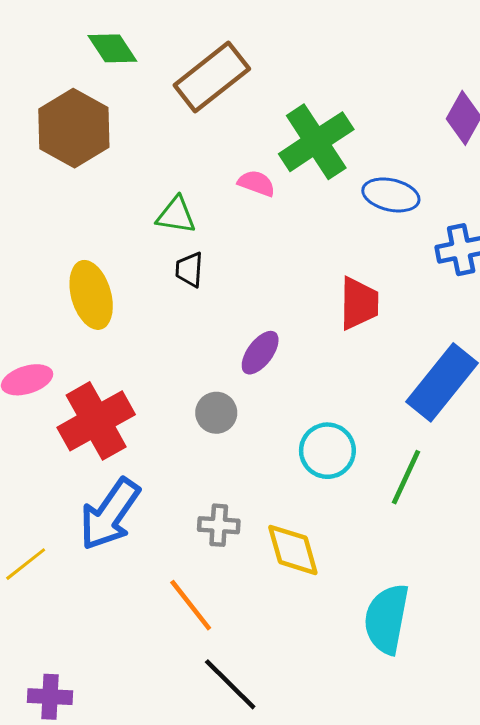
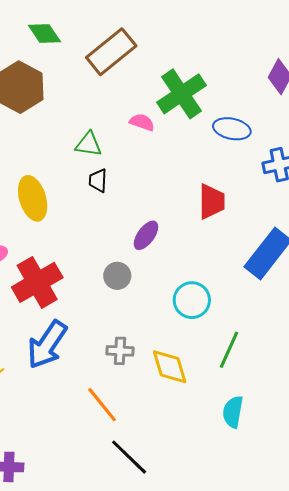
green line: (406, 477) -> (229, 350), moved
cyan semicircle: (387, 619) -> (233, 412), size x0.7

